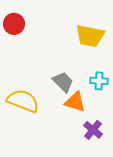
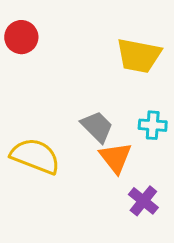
orange triangle: (75, 102) -> (116, 158), turned 35

